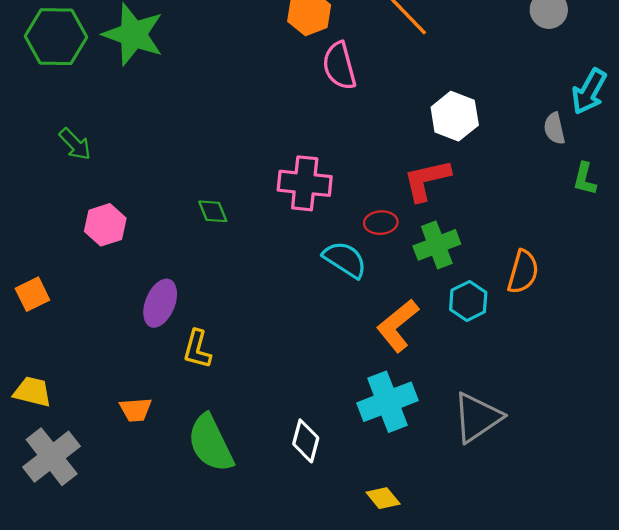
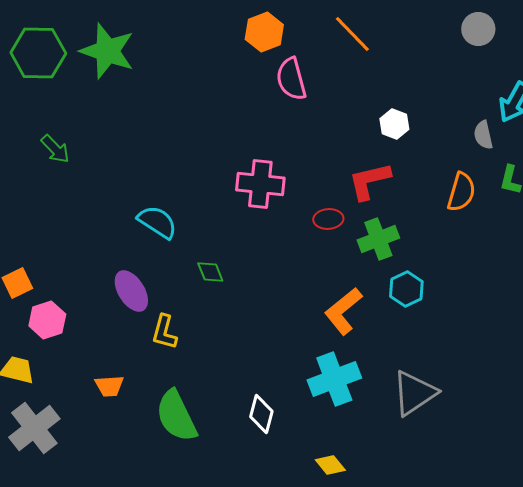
white hexagon: (455, 116) -> (394, 124), size x0.7
green diamond: (213, 211) -> (210, 272), moved
pink hexagon: (105, 225) -> (47, 320), moved
cyan semicircle: (345, 260) -> (157, 222), moved
orange semicircle: (523, 272) -> (461, 192), moved
purple ellipse: (160, 303) -> (131, 291), turned -54

